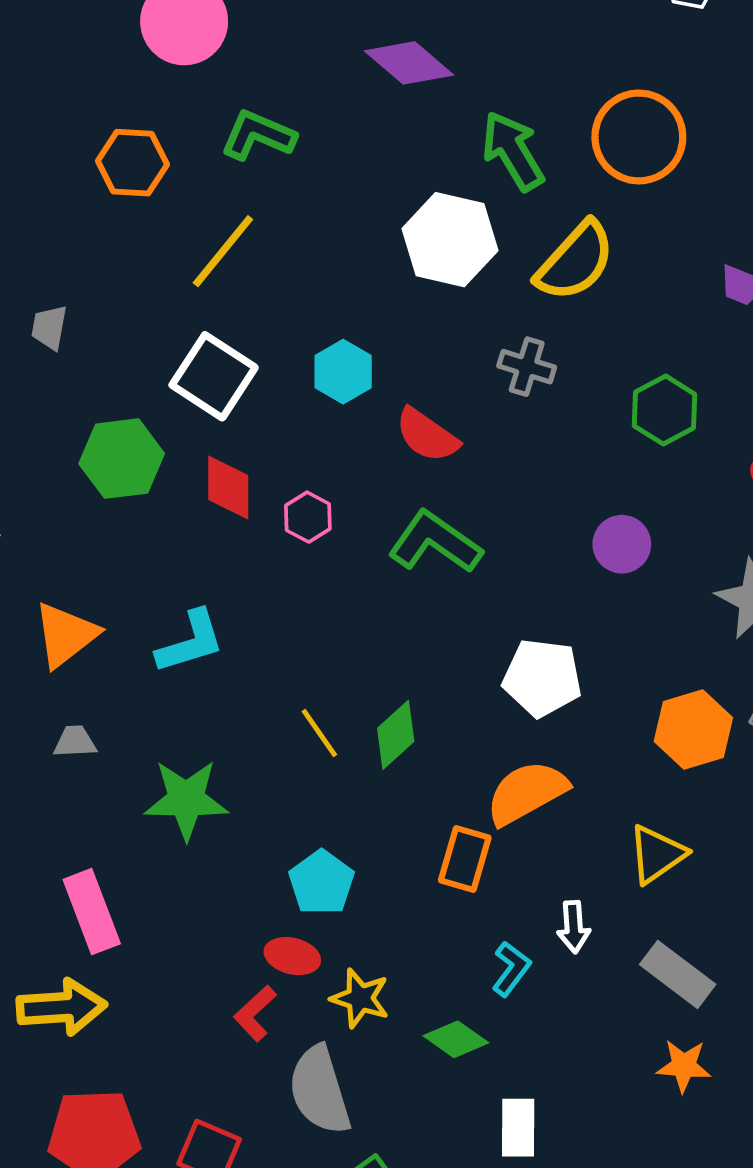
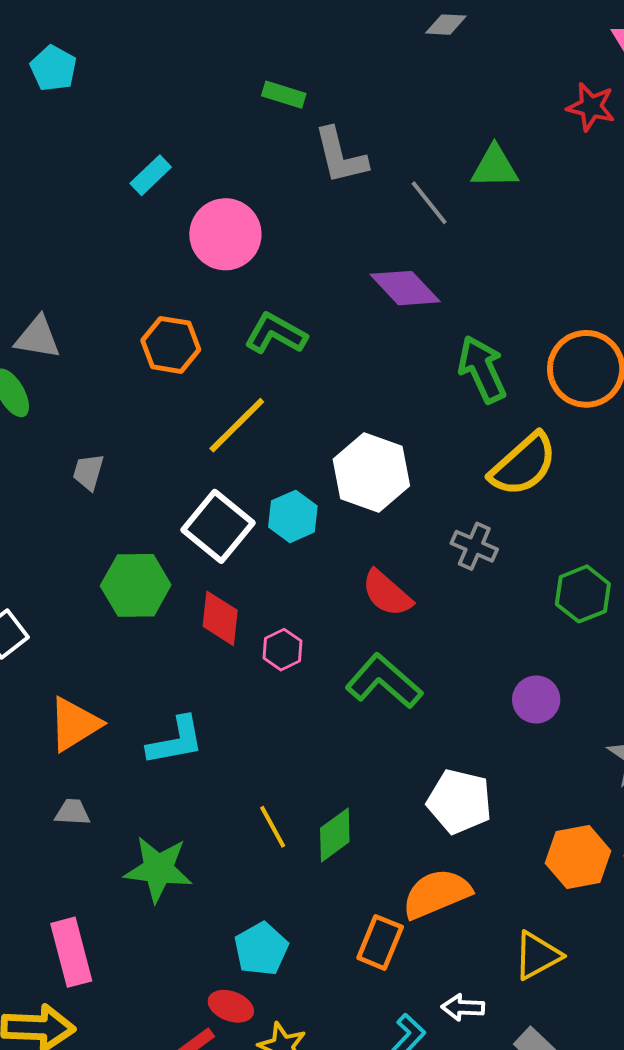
white hexagon: (450, 240) -> (371, 473), moved
cyan hexagon: (343, 372) -> (293, 516), moved
white arrow: (574, 927) -> (463, 1007), turned 90

